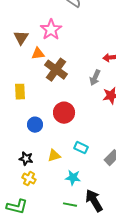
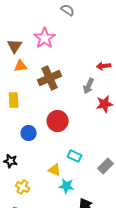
orange triangle: (38, 54) -> (21, 66), moved
brown cross: (56, 70) -> (50, 78), turned 30
yellow triangle: (54, 156) -> (55, 170), moved, turned 40
black star: (26, 159) -> (11, 161), moved

